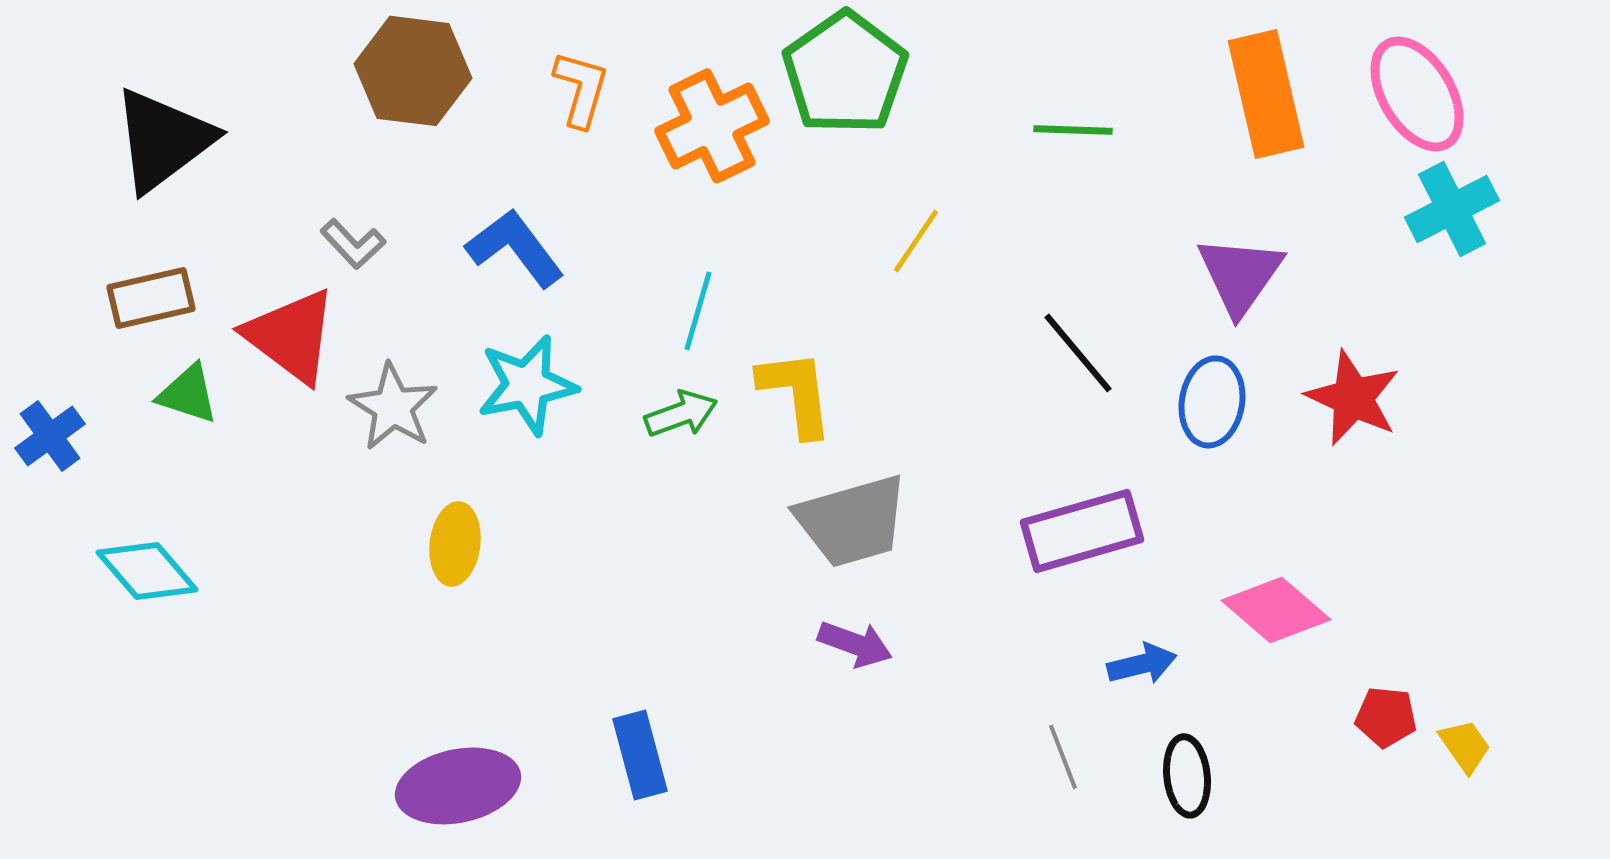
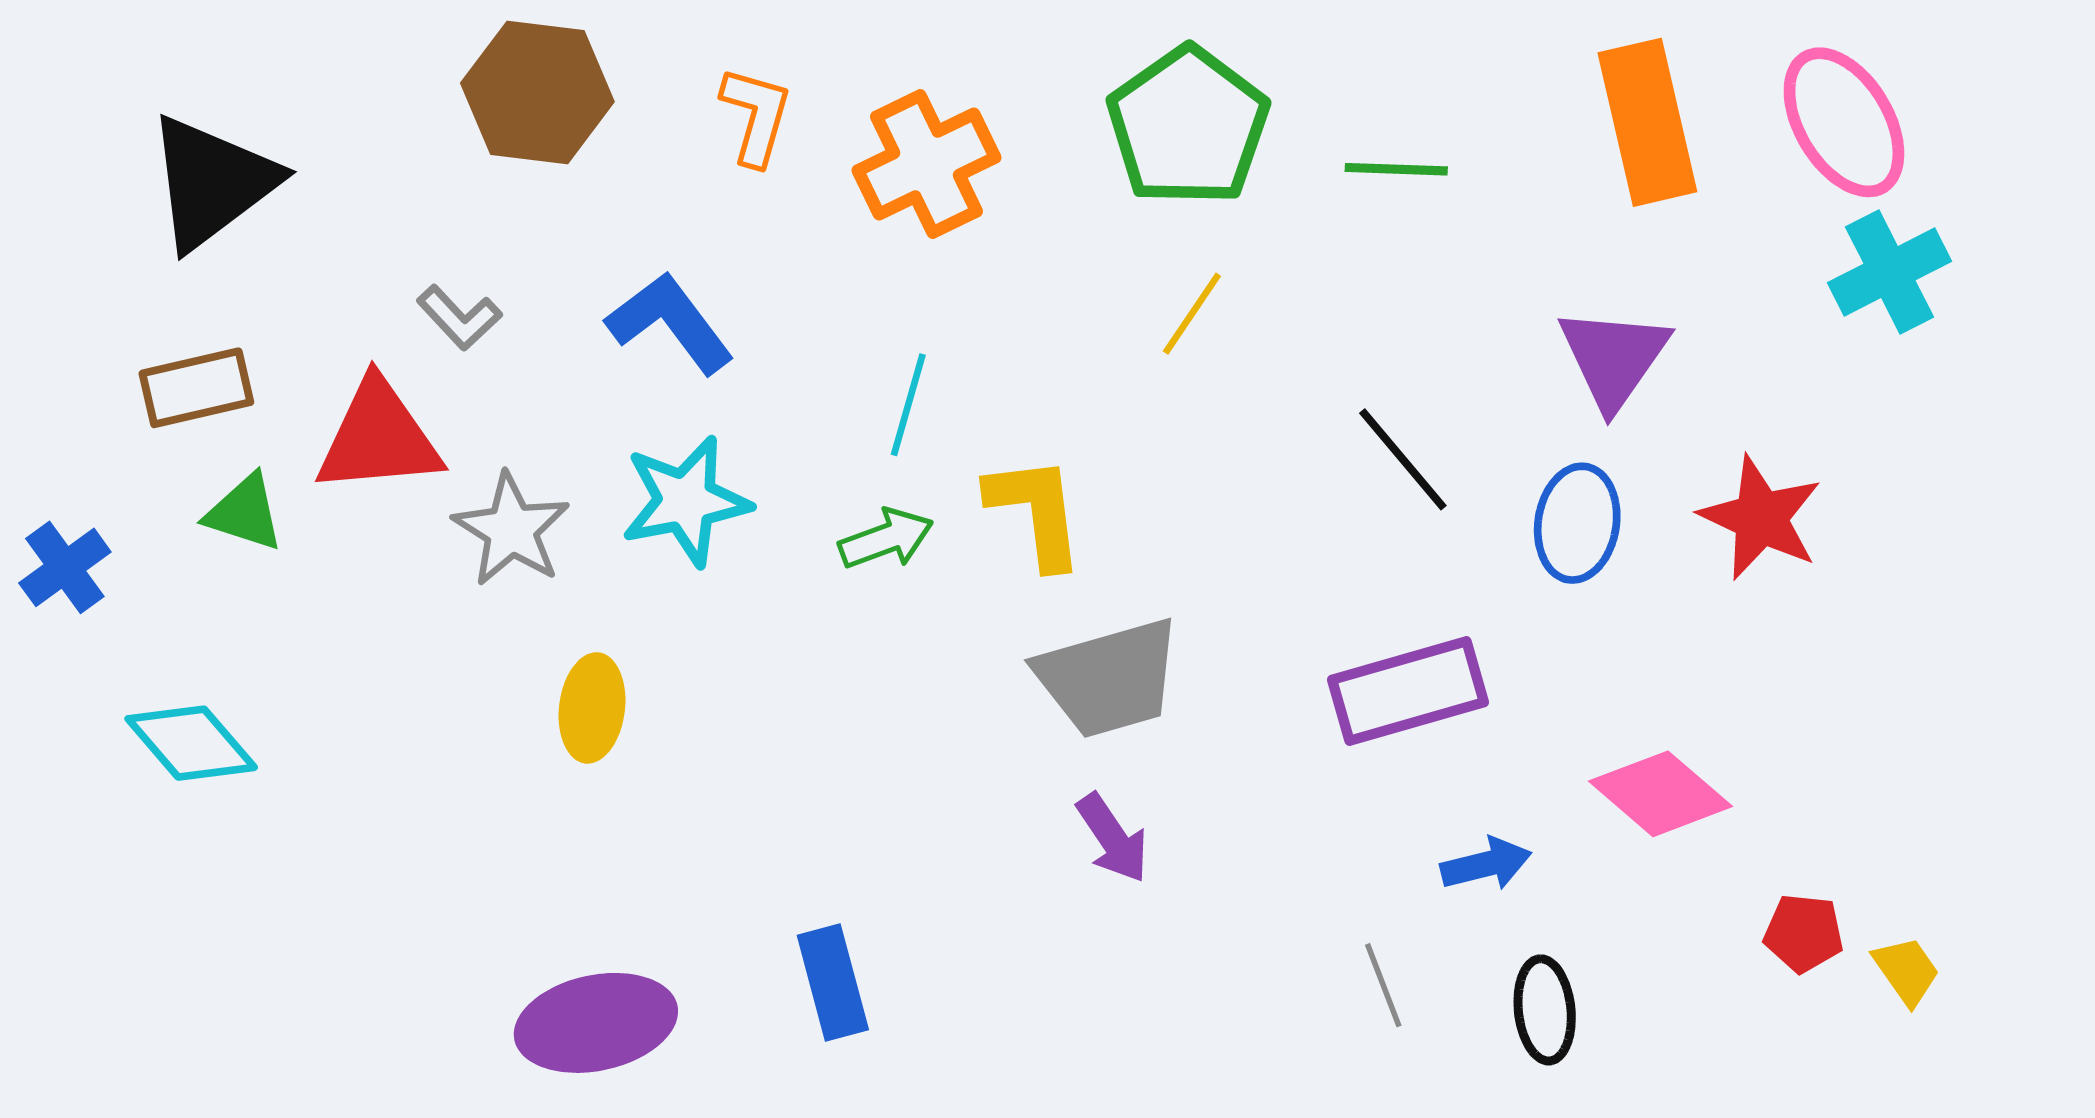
green pentagon: (845, 73) -> (1188, 126), moved
red triangle: (291, 336) -> (379, 437), turned -42
purple arrow: (855, 644) -> (1113, 838), turned 36

